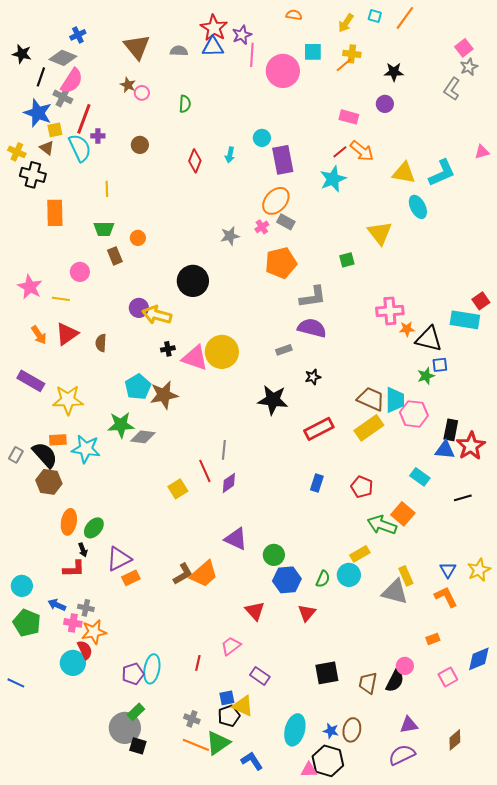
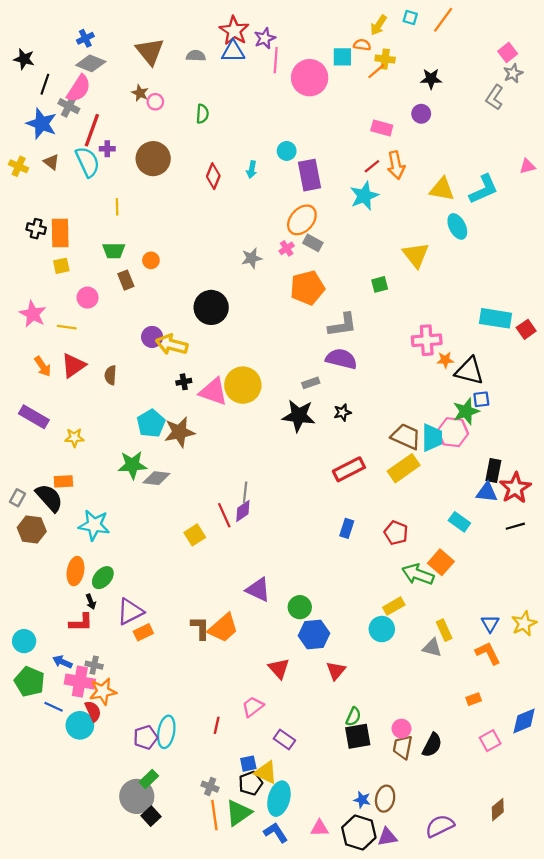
orange semicircle: (294, 15) -> (362, 45), moved
gray diamond: (63, 58) -> (91, 63), moved
yellow square: (55, 130) -> (61, 266), moved
brown circle: (140, 145) -> (153, 159), size x1.8
orange arrow: (362, 151) -> (396, 165), turned 40
black cross: (33, 175) -> (36, 229), moved, size x0.7
cyan rectangle: (465, 320) -> (496, 318), moved
green star: (426, 376) -> (466, 411), size x1.4
yellow star: (68, 400) -> (74, 438), size x0.6
black star: (273, 400) -> (299, 416), moved
pink hexagon: (414, 414) -> (453, 432), moved
cyan star: (86, 449) -> (94, 525), moved
brown hexagon: (49, 482) -> (32, 529), moved
purple diamond: (229, 483) -> (243, 511), moved
black line: (463, 498) -> (515, 526), moved
brown L-shape: (183, 574) -> (200, 628), turned -60
green semicircle: (323, 579) -> (353, 717), moved
gray triangle: (395, 592) -> (432, 648), size x0.7
pink cross: (73, 623) -> (80, 682), size x1.5
pink circle: (405, 666) -> (401, 729), moved
blue line: (16, 683) -> (54, 707), moved
purple triangle: (409, 725) -> (387, 837), moved
cyan ellipse: (295, 730) -> (279, 799), moved
orange line: (196, 745) -> (214, 815), turned 60
black square: (138, 746) -> (151, 816), turned 30
pink triangle: (309, 770) -> (319, 828), moved

